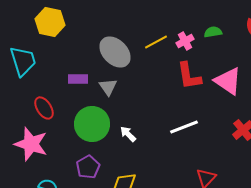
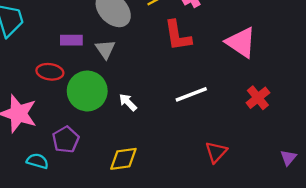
red L-shape: (189, 76) -> (178, 36), moved
red ellipse: (44, 108) -> (50, 72), moved, turned -50
purple pentagon: (88, 167) -> (66, 140), moved

